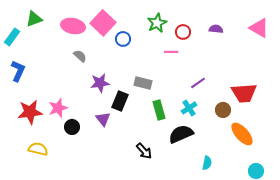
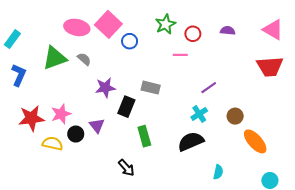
green triangle: (34, 19) -> (55, 58), moved, size x1.4
red trapezoid: (244, 93) -> (270, 66), moved
green rectangle: (159, 110) -> (144, 136), moved
purple triangle: (103, 119) -> (97, 126), moved
yellow semicircle: (38, 149) -> (53, 144), moved
black arrow: (144, 151) -> (126, 168), moved

